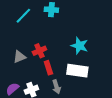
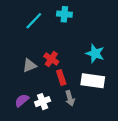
red cross: (39, 51) -> (51, 59), turned -32

